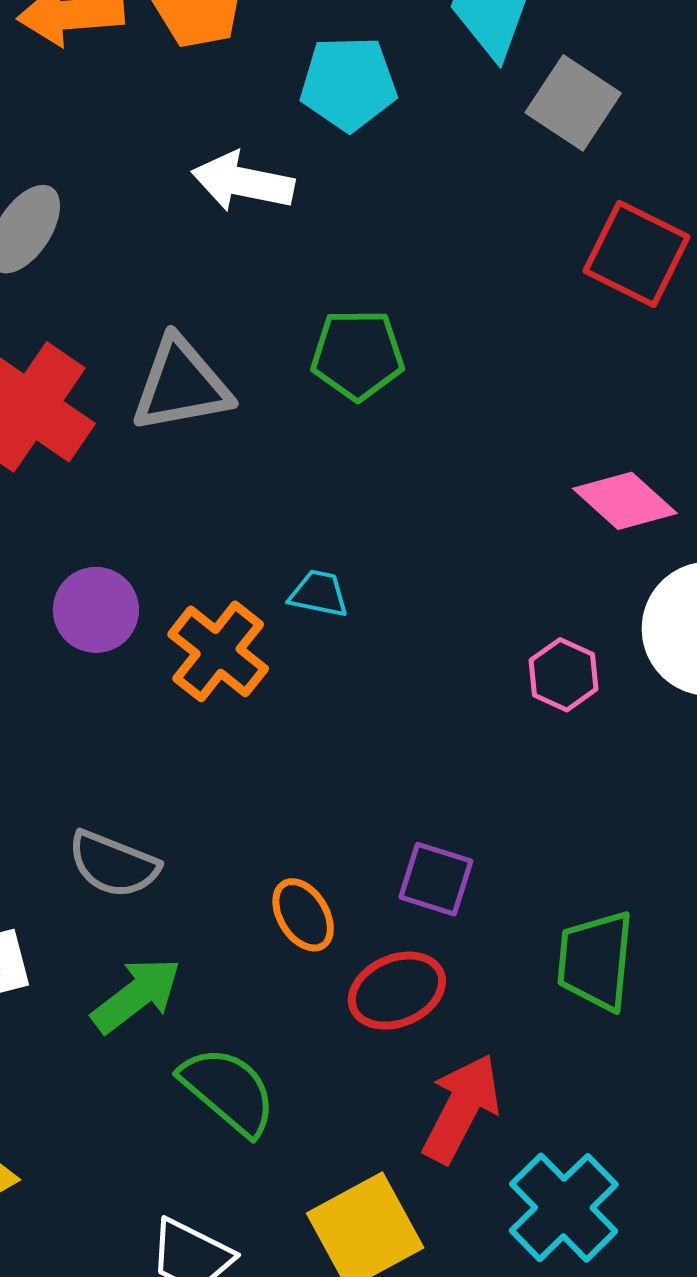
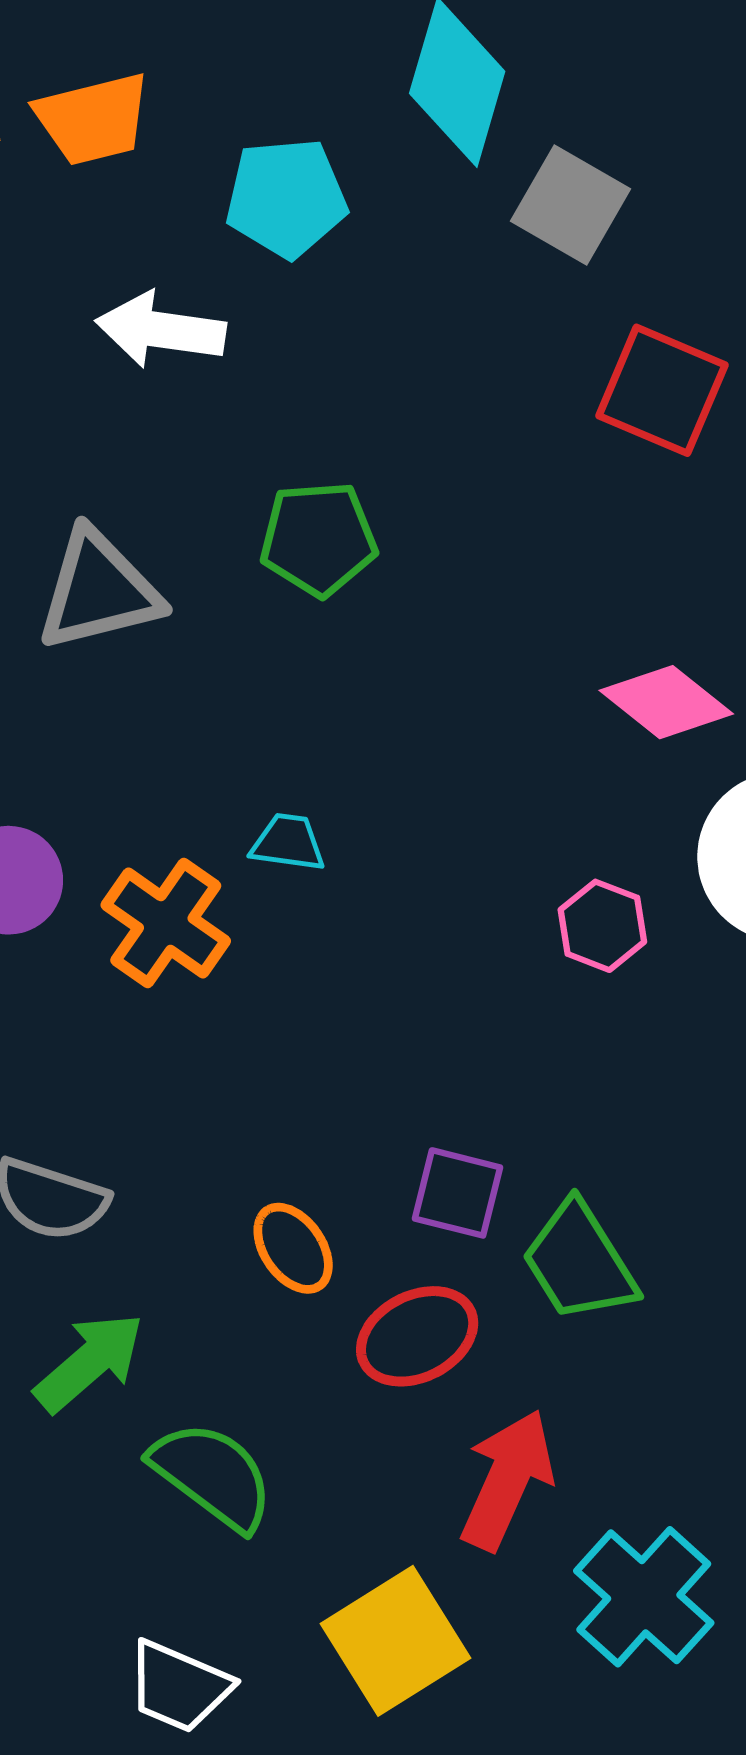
green trapezoid: (596, 961) -> (579, 1262), moved, turned -34

